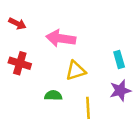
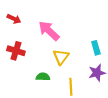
pink arrow: (61, 38) -> (49, 31), turned 35
yellow triangle: (76, 71) -> (61, 57), turned -36

